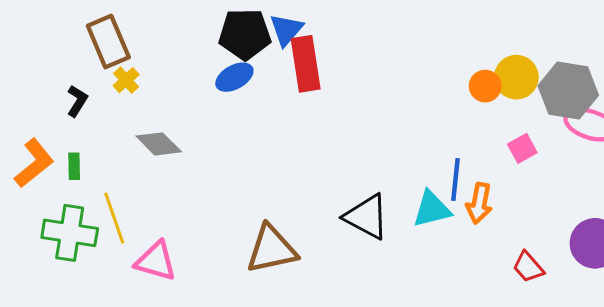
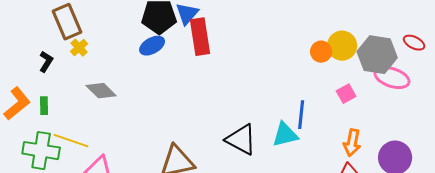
orange arrow: (479, 203) -> (352, 143), moved
yellow line: (114, 218) -> (71, 141), turned -52

